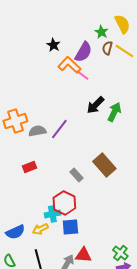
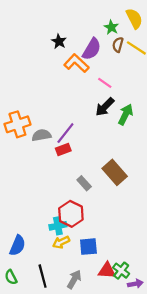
pink line: (82, 75) -> (105, 83), moved
red rectangle: (29, 167) -> (63, 149), moved
blue square: (70, 227) -> (88, 247), moved
yellow arrow: (40, 229) -> (61, 242), moved
blue semicircle: (15, 232) -> (17, 246), turned -42
green cross: (120, 253) -> (121, 271), moved
red triangle: (83, 255) -> (107, 271), moved

